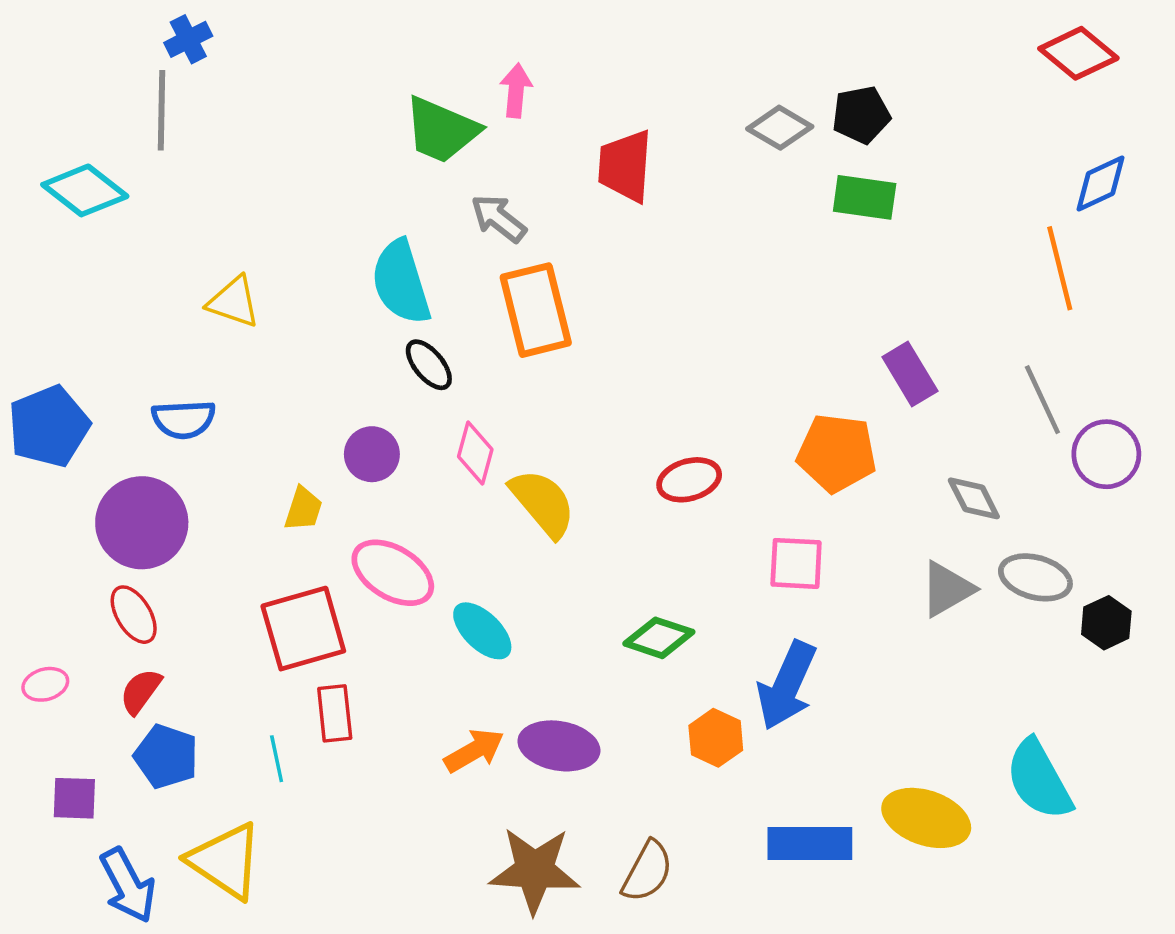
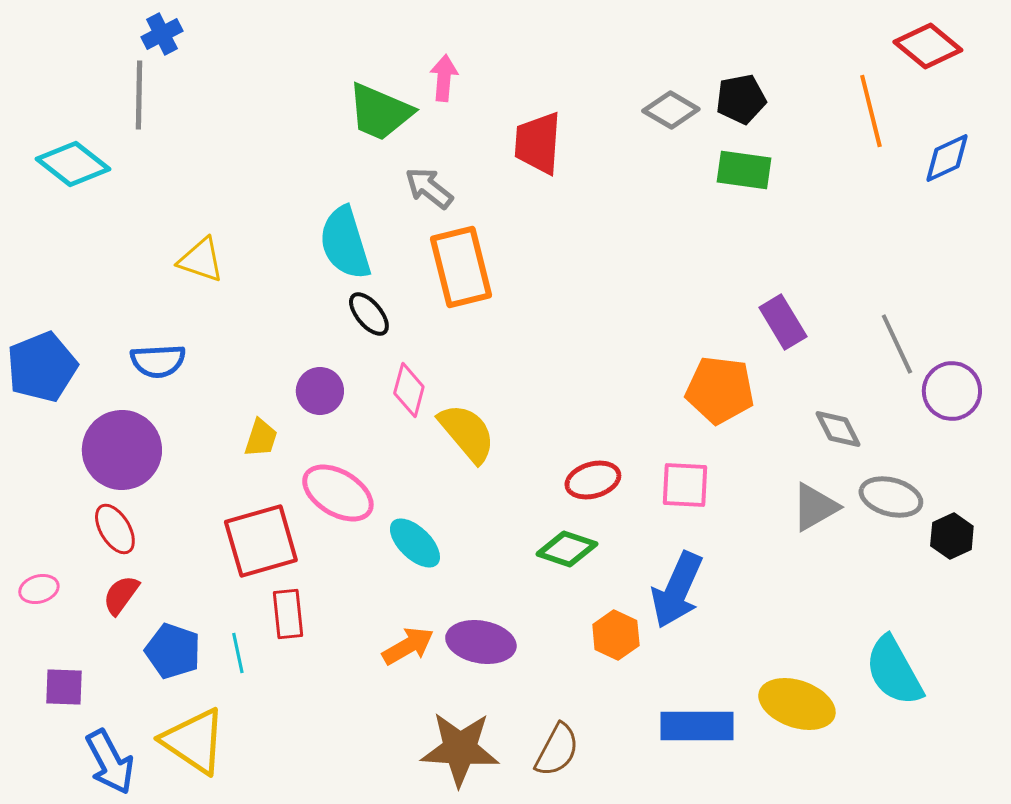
orange line: (1060, 268) -> (871, 111), moved
red ellipse: (689, 480) -> (593, 480), moved
blue pentagon: (166, 756) -> (173, 651), moved

